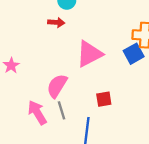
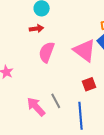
pink triangle: (89, 54) -> (84, 50), moved, turned -45
pink semicircle: (57, 86) -> (47, 52), moved

